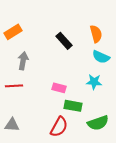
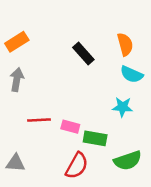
gray arrow: (23, 61) -> (17, 80), moved
red line: (14, 86) -> (39, 120), moved
pink rectangle: (59, 88) -> (70, 127), moved

